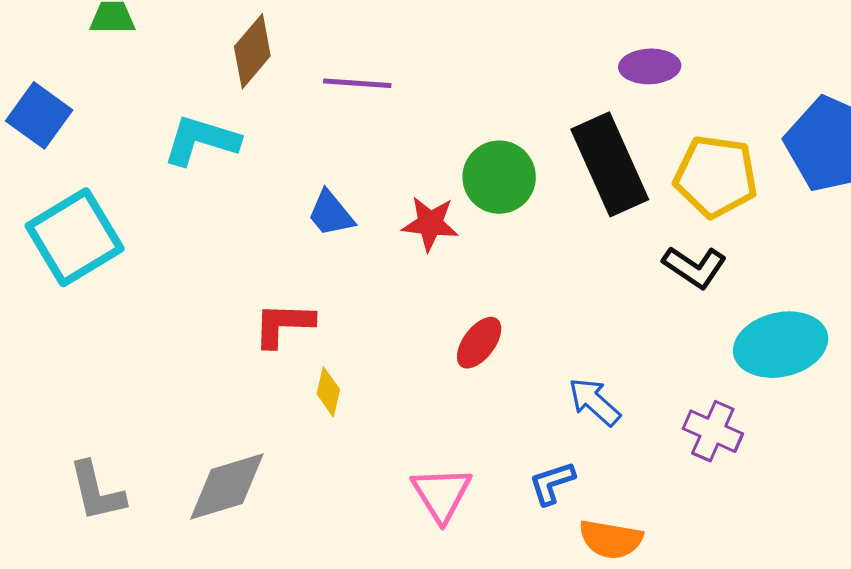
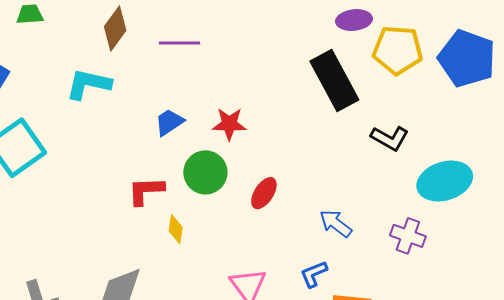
yellow pentagon: (716, 176) -> (398, 50), moved
green circle: (499, 177) -> (205, 172), moved
blue trapezoid: (331, 214) -> (169, 122), turned 100

